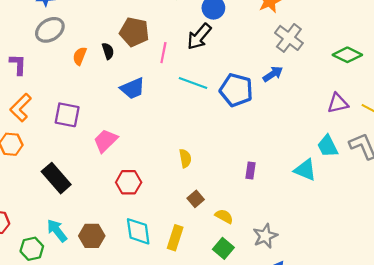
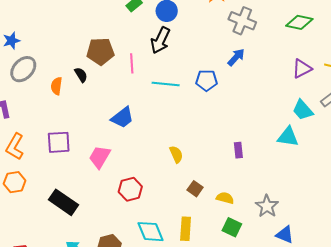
blue trapezoid: (133, 88) -> (123, 118), moved
blue pentagon: (236, 90) -> (207, 80), size x0.7

